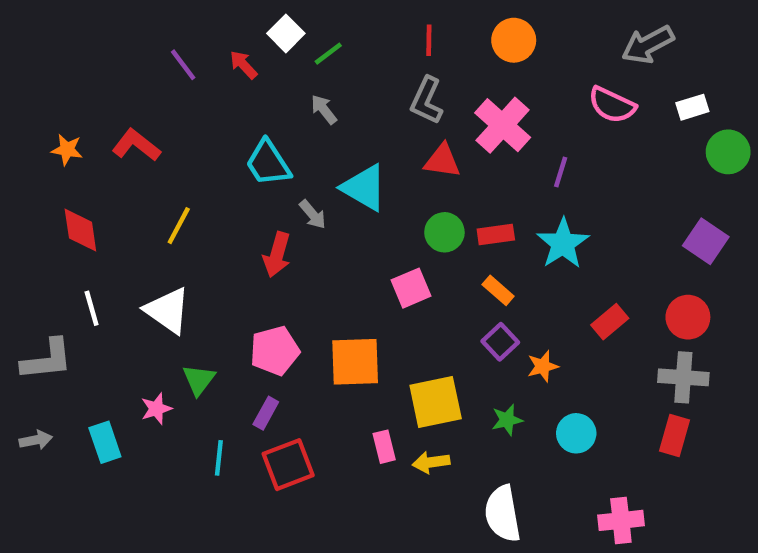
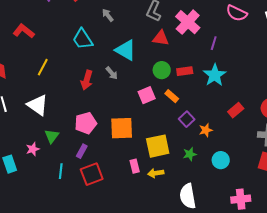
gray arrow: (313, 214) -> (112, 73), moved
orange rectangle: (498, 290) -> (172, 96), moved

